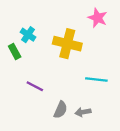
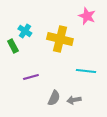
purple line: (35, 86) -> (31, 77), turned -42

